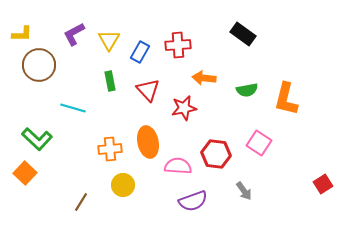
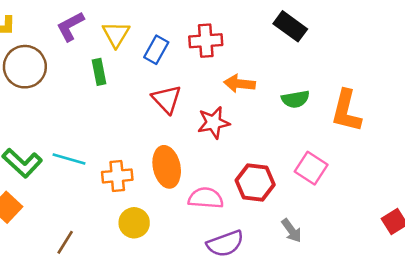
green rectangle: (110, 81) -> (99, 72), moved
cyan line: (73, 108) -> (69, 159), moved
brown line: (81, 202) -> (65, 242), moved

